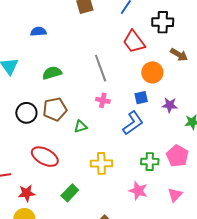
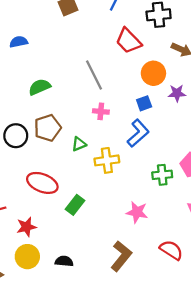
purple star: (170, 105) -> (177, 93), moved
yellow cross: (101, 163) -> (107, 160), moved
pink star: (138, 191) -> (137, 212), moved
green rectangle: (70, 193) -> (75, 205), moved

